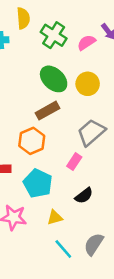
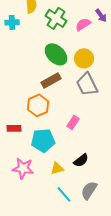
gray trapezoid: (91, 132) -> (87, 84), moved, turned -75
cyan pentagon: (38, 183) -> (43, 140), turned -30
black semicircle: (84, 196) -> (81, 160), moved

